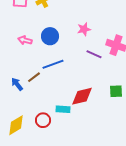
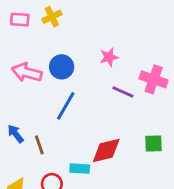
pink arrow: (25, 40) -> (27, 72), size x1.5
blue line: (53, 64) -> (66, 106), turned -40
brown line: (34, 77) -> (39, 145), moved, turned -72

